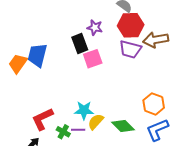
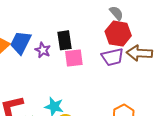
purple star: (95, 28) -> (43, 50), moved
purple trapezoid: (130, 49) -> (113, 57), turned -40

